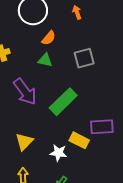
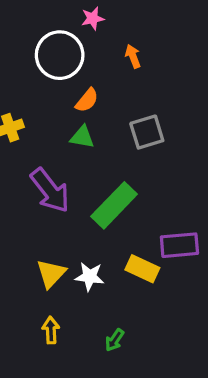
white star: (58, 153) -> (90, 277), moved

